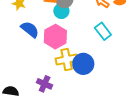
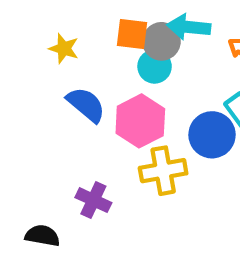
blue circle: (83, 64) -> (212, 135), moved
purple cross: (45, 84) -> (93, 200), moved

